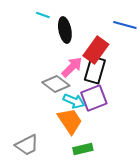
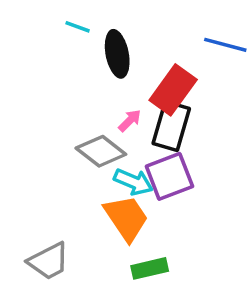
pink arrow: (72, 67) -> (130, 121), size x0.6

